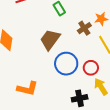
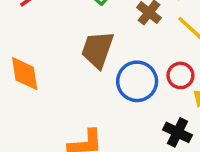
black cross: (80, 98) -> (178, 132), turned -35

